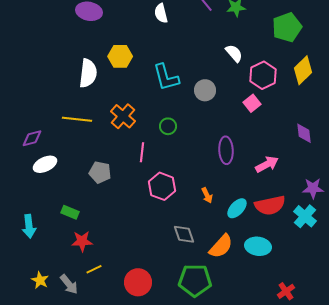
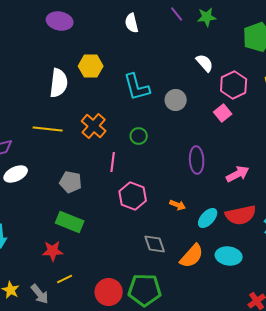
orange arrow: (207, 195) -> (178, 205), turned -42
green rectangle: (70, 212) -> (70, 222), moved, size x1.5
green pentagon: (195, 280) -> (145, 290), moved

